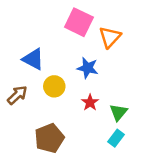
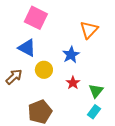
pink square: (79, 22) -> (36, 18), moved
blue star: (88, 68) -> (71, 55), turned 30

